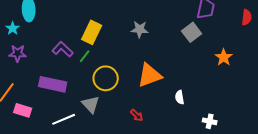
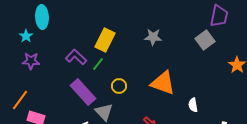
orange triangle: (150, 75) -> (163, 83), turned 40
yellow circle: (106, 78) -> (119, 86), size x0.6
purple rectangle: (53, 84) -> (83, 92), moved, turned 36

